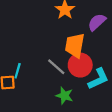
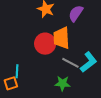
red circle: (80, 65) -> (45, 44), moved
gray line: (56, 67) -> (70, 63), moved

